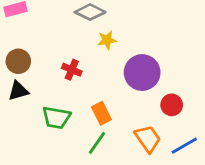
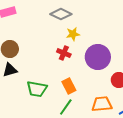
red cross: (72, 70) -> (64, 53), moved
orange trapezoid: (148, 139) -> (102, 104), turned -60

